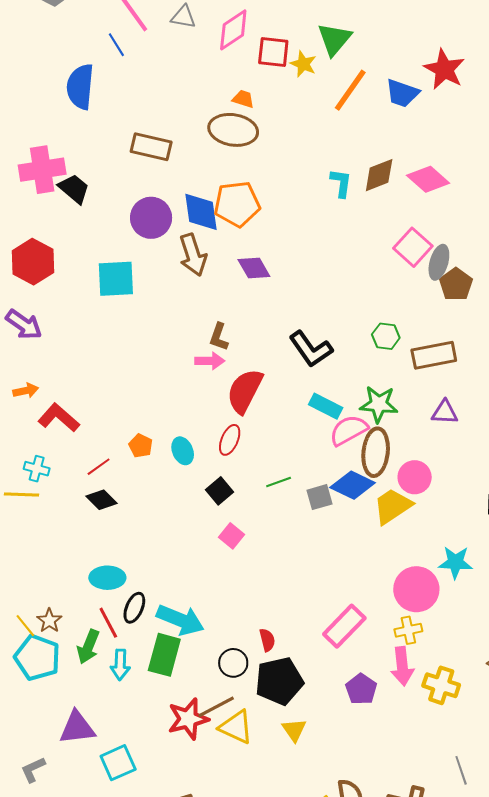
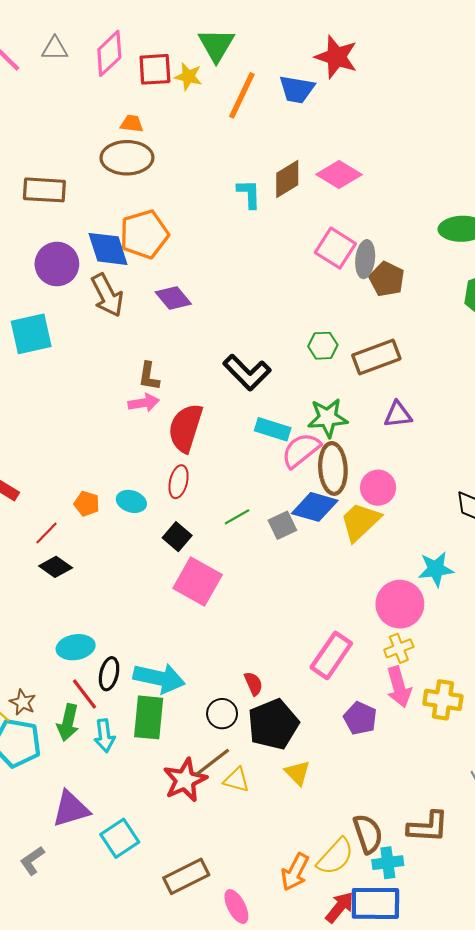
cyan ellipse: (183, 451) -> (131, 501), turned -40
pink square: (231, 536) -> (198, 581), size x1.8
yellow triangle: (236, 727) -> (236, 780), size x0.7

